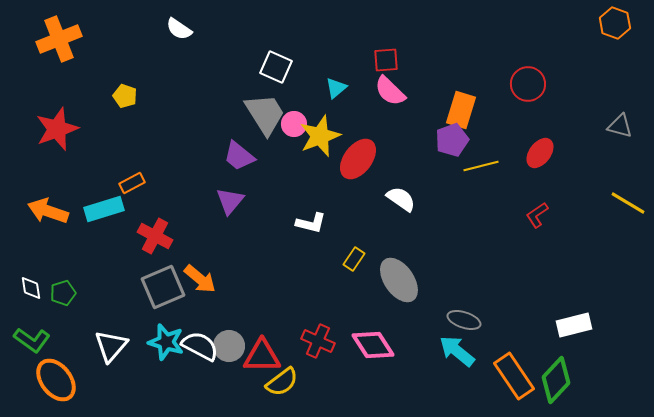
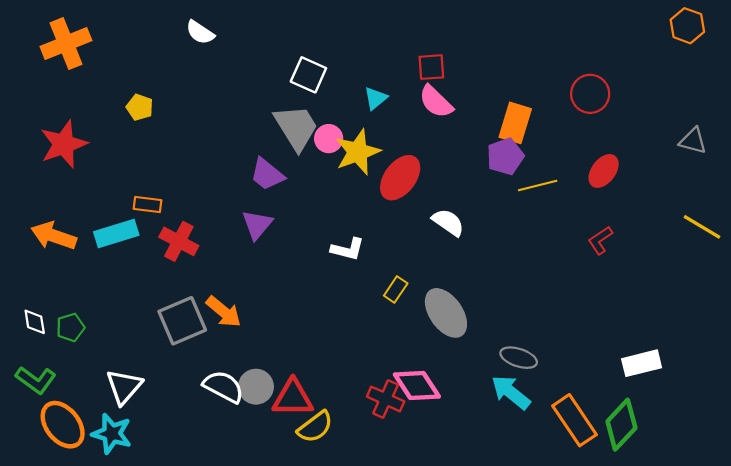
orange rectangle: (132, 183) -> (148, 204), turned 35
red cross: (155, 236) -> (179, 241), moved
red cross: (318, 341) -> (386, 399), moved
cyan star: (166, 342) -> (112, 434), moved

